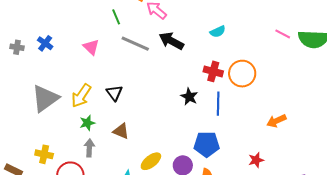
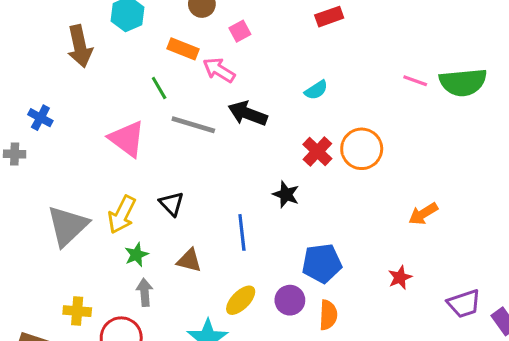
blue cross: (45, 43) -> (40, 118), moved
pink triangle: (91, 47) -> (127, 139), size x1.5
red cross: (213, 71) -> (317, 151), turned 36
blue line: (218, 104) -> (242, 232), moved

